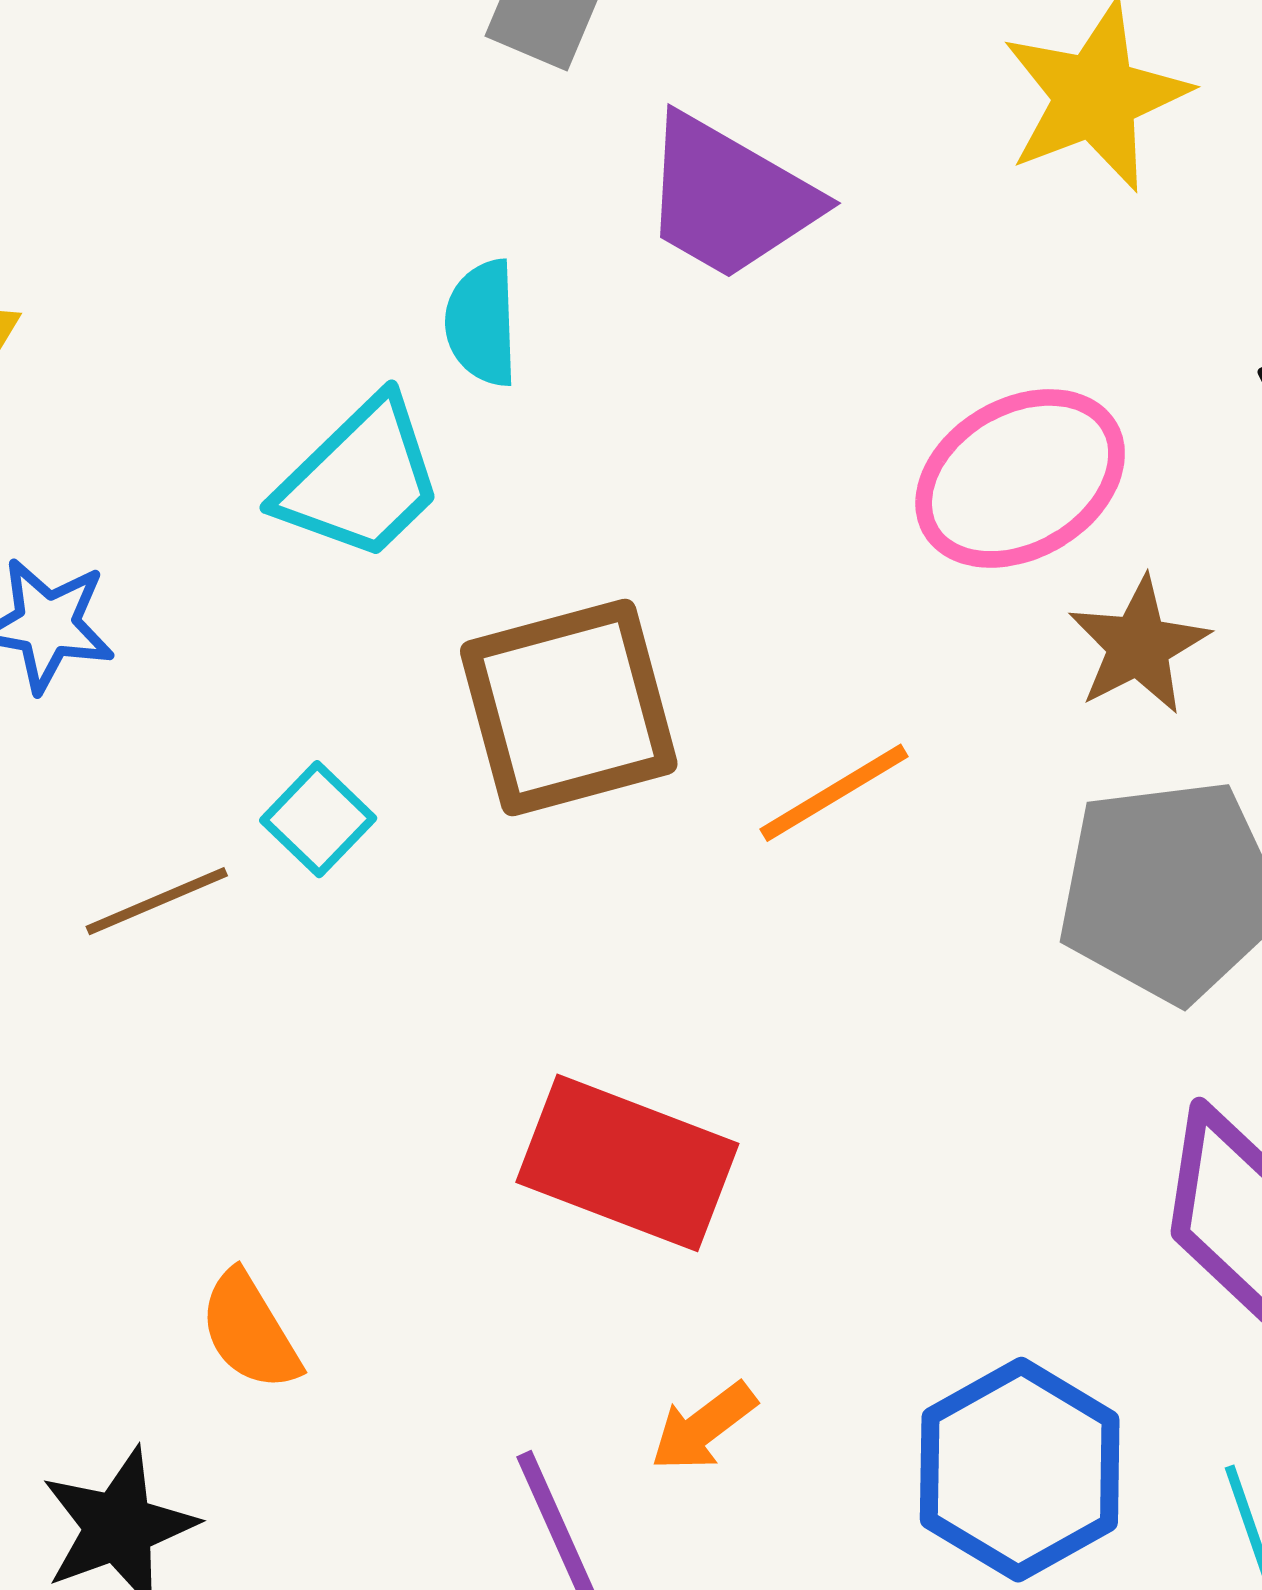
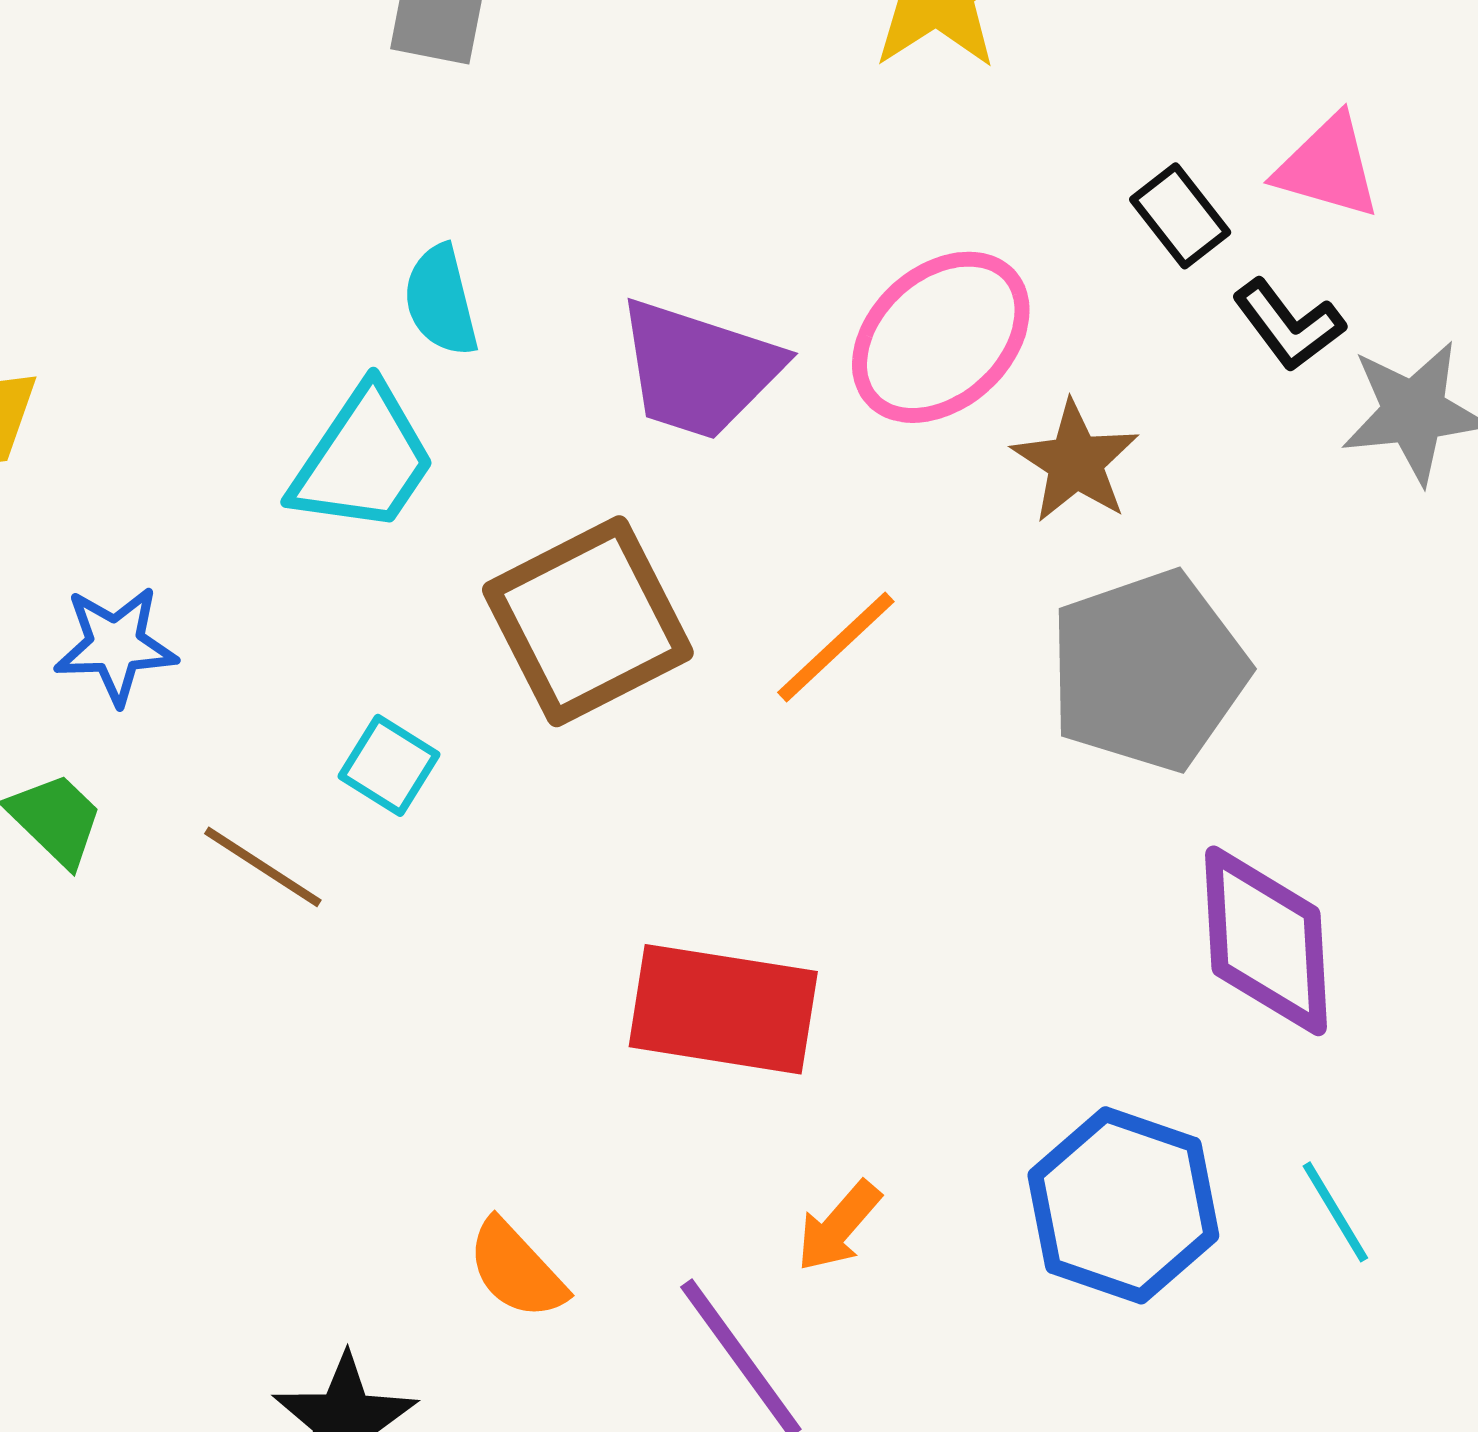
purple trapezoid: (729, 198) -> (699, 369), moved
brown line: (157, 901) -> (263, 867), turned 68
orange semicircle: (250, 1331) -> (516, 1269), moved

